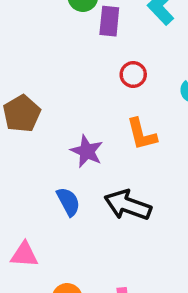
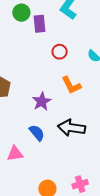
purple star: (87, 151) -> (42, 101), turned 30
pink triangle: (24, 255) -> (15, 154), moved

